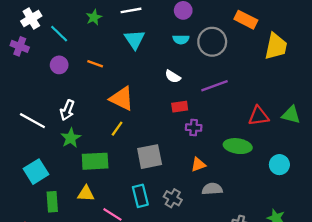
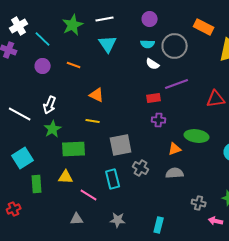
green star: (94, 17) -> (73, 25), size x1.5
white semicircle: (173, 77) -> (153, 64), moved
orange triangle: (122, 99) -> (97, 95), size x0.7
red rectangle: (180, 107) -> (154, 98), moved
red triangle: (259, 116) -> (216, 99), moved
yellow line: (117, 129) -> (93, 121), turned 64
orange triangle: (198, 165) -> (175, 149), moved
gray cross: (173, 198) -> (141, 168), moved

